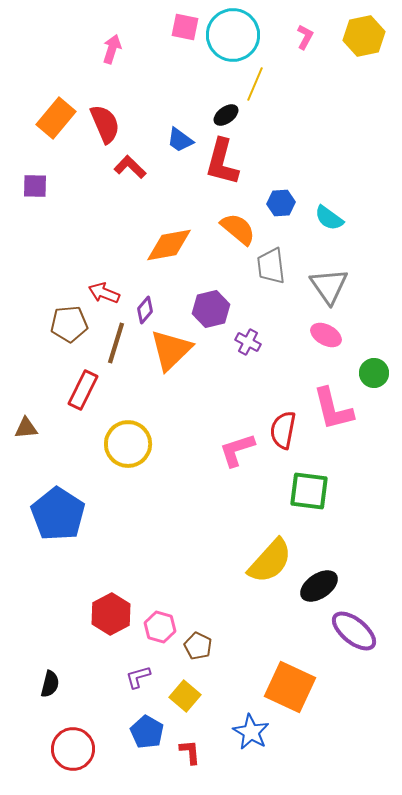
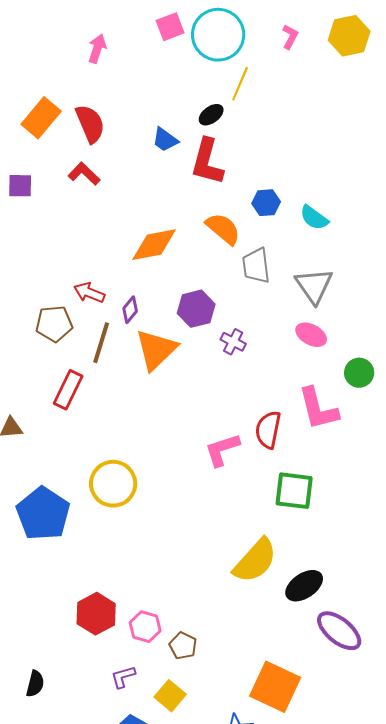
pink square: (185, 27) -> (170, 27), turned -32
red L-shape: (130, 167) -> (84, 174), moved
yellow circle: (128, 444) -> (113, 484), moved

